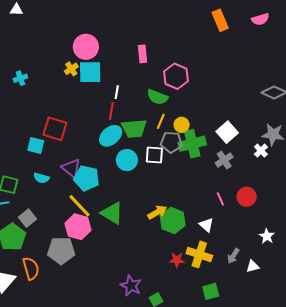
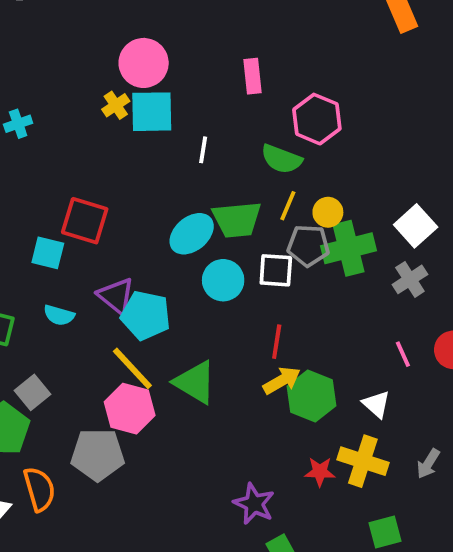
red line: (111, 111) -> (277, 342), moved
purple star: (131, 286) -> (254, 504), moved

